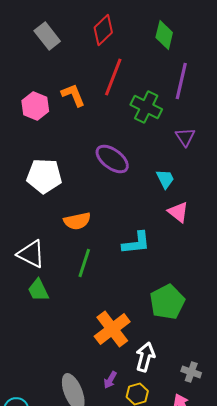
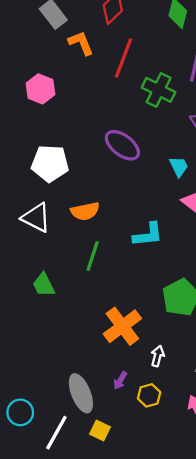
orange L-shape: (73, 95) -> (81, 43), moved
white triangle: (31, 254) -> (36, 218), moved
white arrow: (145, 357) -> (158, 356), size x0.7

